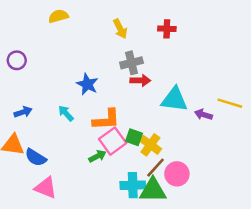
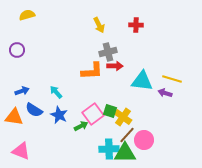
yellow semicircle: (58, 16) -> (27, 15), moved
blue star: (87, 84) -> (59, 115), moved
yellow line: (230, 103) -> (172, 79), moved
orange L-shape: (106, 120) -> (92, 71), moved
blue semicircle: (36, 157) -> (34, 110), moved
pink triangle: (46, 188) -> (21, 151), moved

